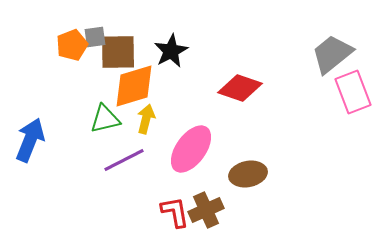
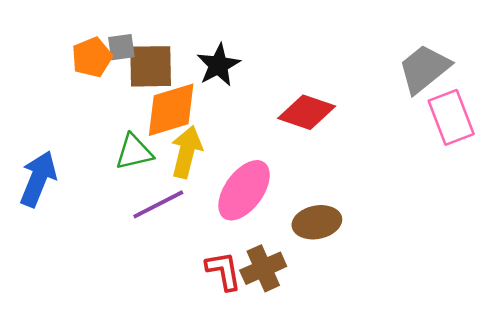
yellow arrow: (146, 119) -> (186, 152), size x1.4

